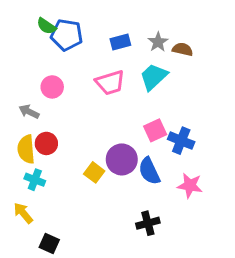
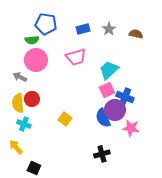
green semicircle: (46, 26) -> (32, 40), moved, turned -40
brown semicircle: (183, 49) -> (136, 34), moved
cyan trapezoid: (154, 77) -> (109, 70), moved
pink circle: (52, 87) -> (36, 60), size x1.5
purple circle: (122, 159) -> (115, 110), moved

